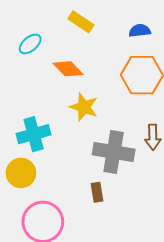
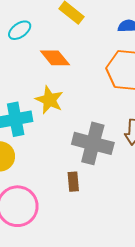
yellow star: (84, 107) -> (49, 100), moved

